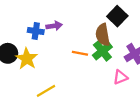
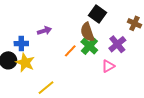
blue cross: (36, 31) -> (21, 44), moved
orange line: (80, 53) -> (70, 51), turned -48

